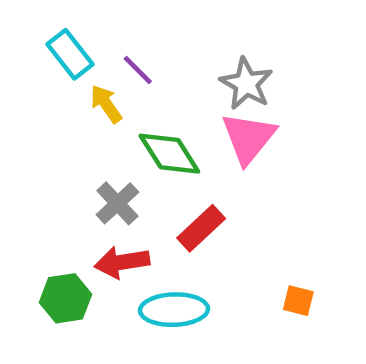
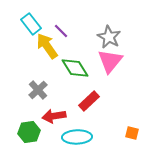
yellow arrow: (106, 104) -> (47, 46), size x1.5
gray cross: (117, 203) -> (38, 90), moved

